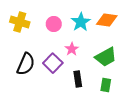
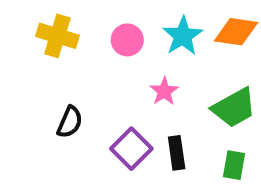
purple square: (53, 63) -> (131, 149), moved
black semicircle: (26, 64) -> (70, 122), size x0.7

